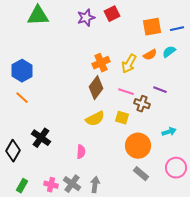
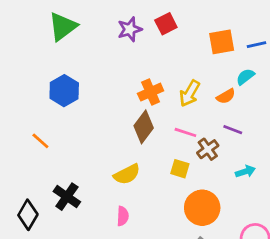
green triangle: (38, 16) -> (63, 26), turned -35
orange semicircle: (150, 55) -> (226, 96), moved
blue hexagon: (22, 71) -> (64, 91), moved
brown cross: (142, 104) -> (208, 149), turned 35
yellow semicircle: (95, 119) -> (127, 174), moved
cyan arrow: (169, 132) -> (245, 171), moved

